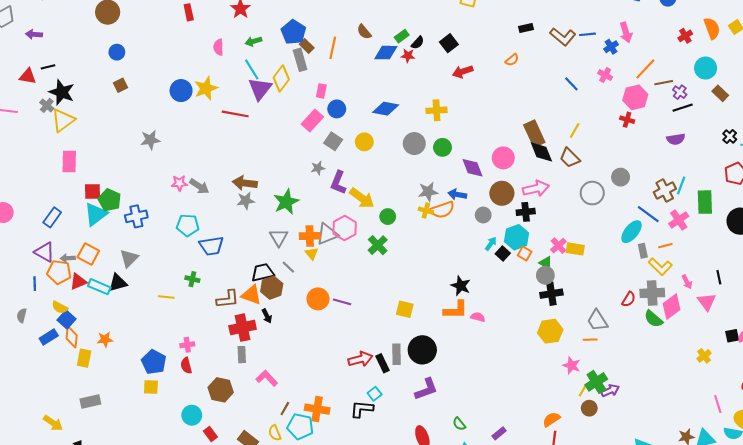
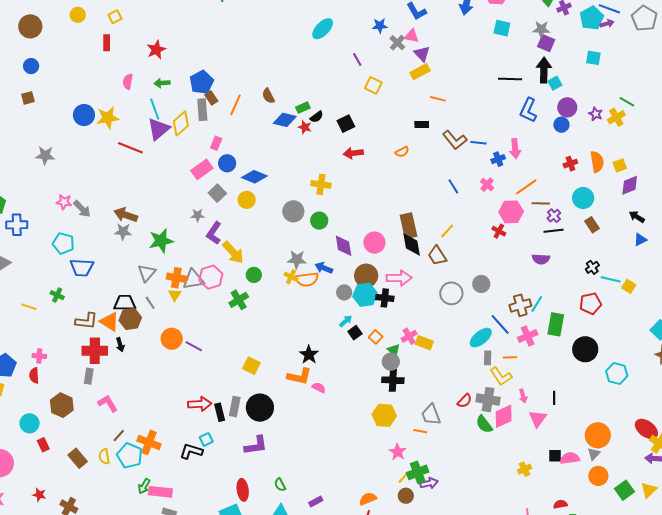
blue diamond: (386, 109) -> (254, 177), moved
cyan hexagon: (516, 237) -> (365, 295), moved

